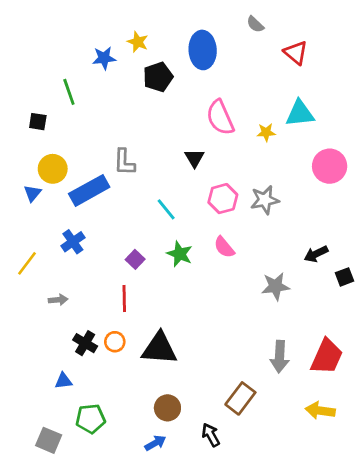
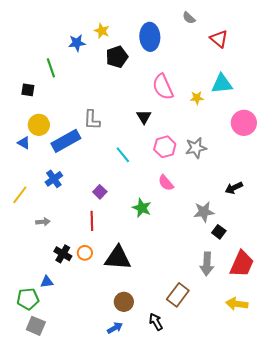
blue triangle: (32, 193) -> (24, 143), turned -40
green star: (180, 254) -> (142, 208), moved
black square: (344, 277) -> (219, 232), moved, turned -32
green pentagon: (90, 419) -> (28, 299), moved

